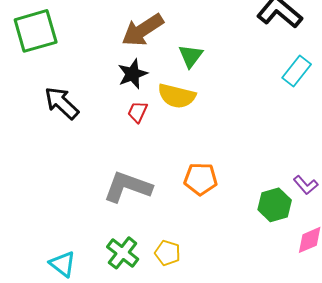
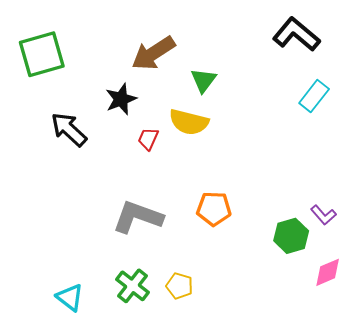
black star: (133, 74) -> (121, 99), moved

